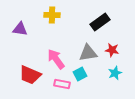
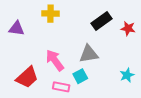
red star: (112, 50) -> (128, 28), moved
cyan star: (115, 73) -> (127, 75), moved
red trapezoid: (30, 75) -> (27, 77), turned -65

